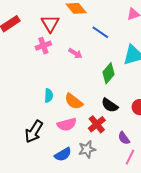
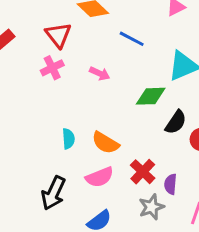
green diamond: (109, 73) -> (151, 96), turned 55
black semicircle: (110, 105) -> (176, 122), moved, turned -84
purple semicircle: (124, 138) -> (170, 184), moved, turned 48
gray star: (87, 149) -> (151, 207), moved

